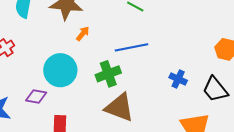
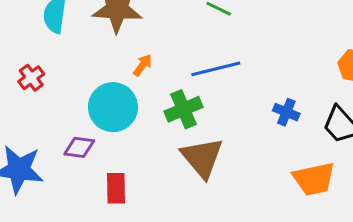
orange arrow: (83, 34) -> (142, 65), moved
brown triangle: (119, 107) -> (202, 158), turned 32

